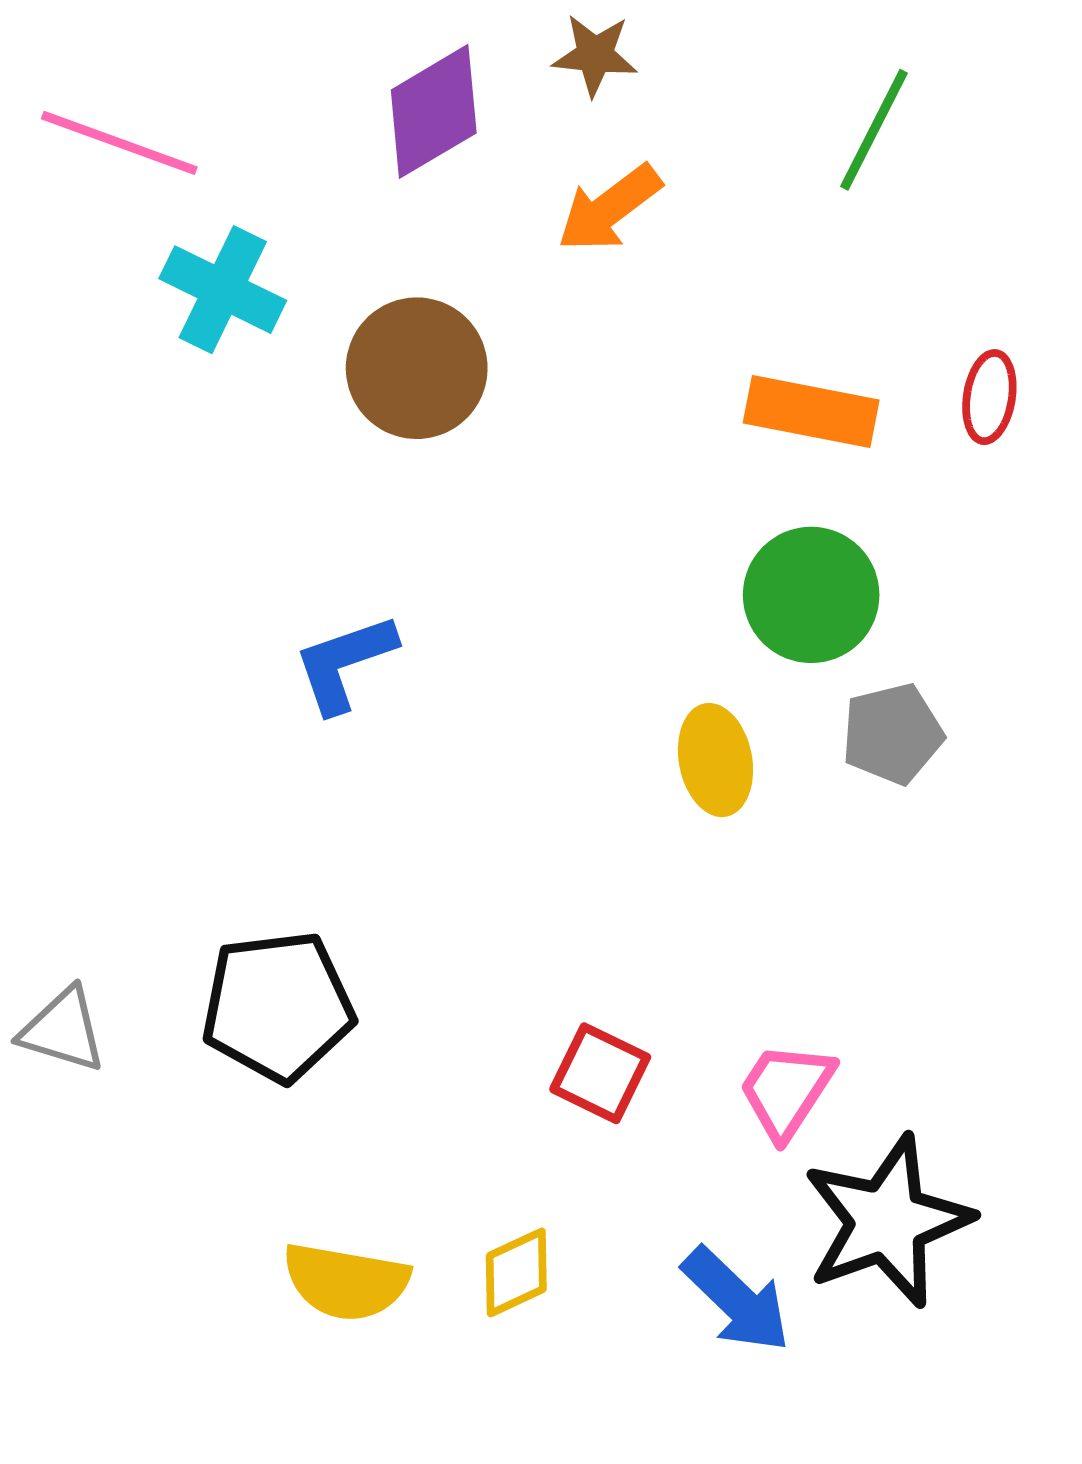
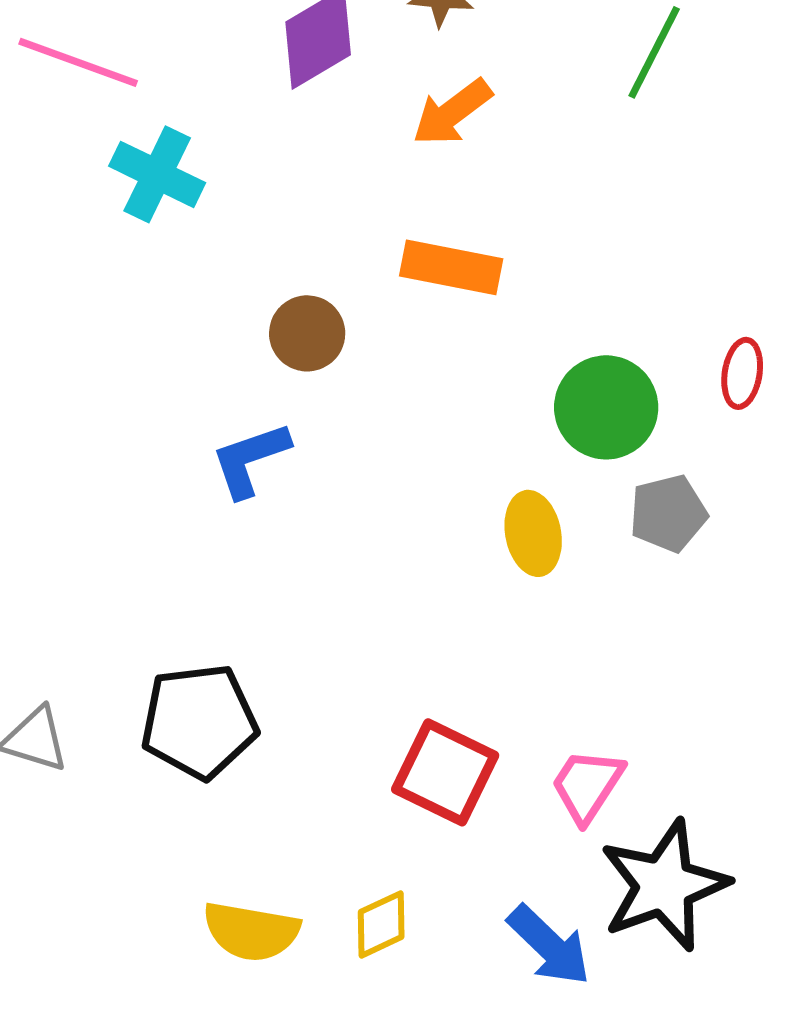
brown circle: (417, 368) -> (307, 333), moved, size x0.7
red ellipse: (989, 397) -> (742, 373), moved
orange rectangle: (811, 411) -> (451, 267), moved
red square: (600, 1073) -> (445, 772), size x1.4

